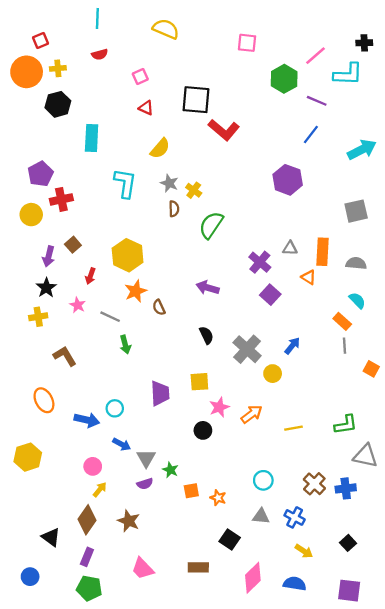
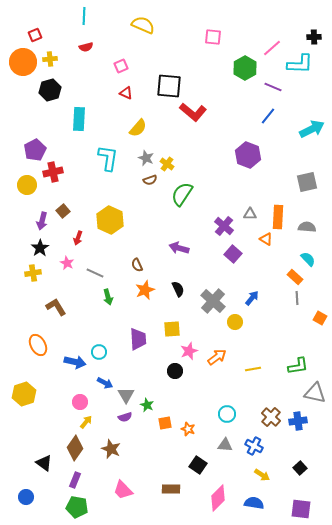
brown semicircle: (174, 209) -> (150, 180), turned 72
orange star: (136, 291) -> (145, 290), moved

